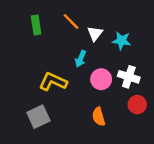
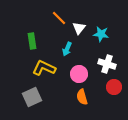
green rectangle: (36, 25) -> (32, 41), moved
pink circle: (101, 79) -> (79, 74), moved

